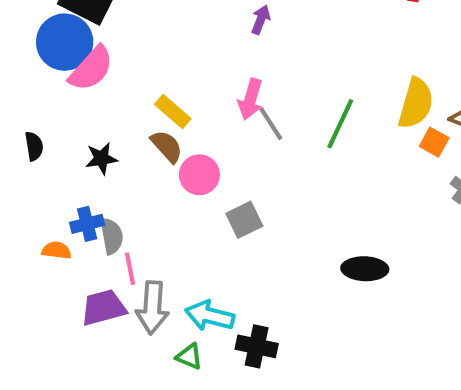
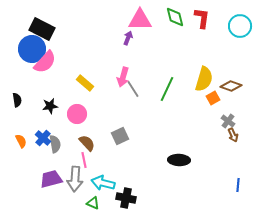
orange square: (434, 142) -> (213, 98), turned 32
brown semicircle: (167, 146) -> (87, 143), moved
pink circle: (199, 175) -> (77, 114), moved
blue cross: (87, 224) -> (43, 138), turned -35
orange semicircle: (56, 250) -> (21, 141), moved, turned 56
pink line: (130, 269) -> (84, 160), moved

